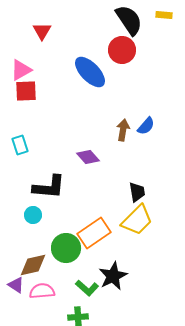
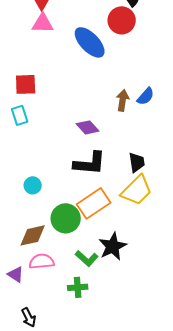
pink triangle: (21, 70) -> (43, 23), moved, turned 30
red square: (26, 91) -> (26, 84), moved
black L-shape: (49, 187) -> (90, 163), moved
purple triangle: (16, 285) -> (16, 274), moved

